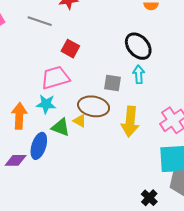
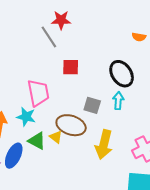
gray line: (40, 21) -> (49, 37), moved, turned 30
red square: (70, 49) -> (71, 67), moved, turned -36
pink trapezoid: (55, 78) -> (38, 93), turned 88

